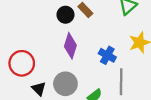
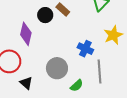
purple diamond: (70, 46) -> (26, 34), moved
gray circle: (65, 84) -> (57, 68), moved

